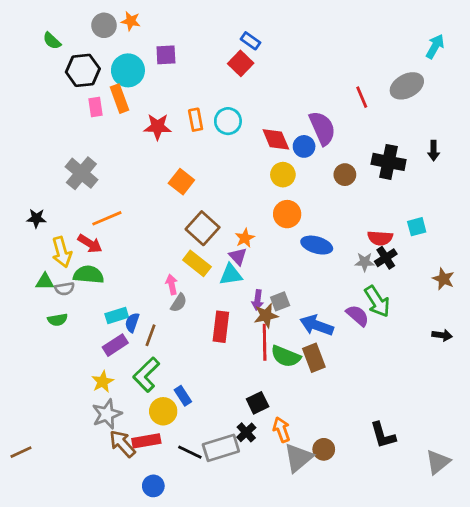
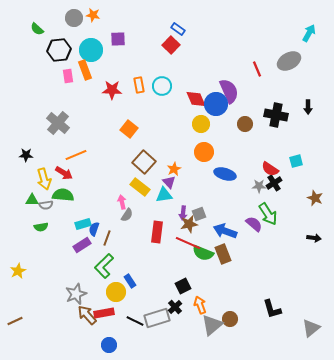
blue circle: (304, 146) -> (216, 104), size x1.5
red semicircle: (380, 238) -> (270, 169), turned 30
red line: (265, 342) -> (188, 243), turned -65
yellow star: (103, 382) -> (18, 271), moved

